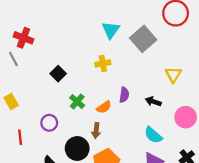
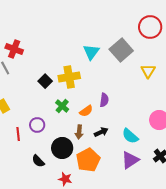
cyan triangle: (111, 30) -> (91, 52), moved
yellow cross: (103, 64) -> (69, 77), moved, size x1.5
yellow triangle: (173, 75) -> (148, 71), moved
black arrow: (153, 102) -> (101, 132), moved, turned 136
red line: (20, 137) -> (18, 134), moved

